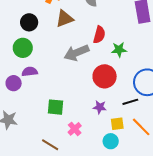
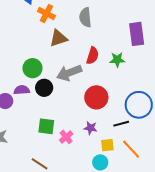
black circle: (29, 22) -> (44, 88), moved
green circle: (23, 48) -> (32, 68), moved
green star: (119, 50) -> (117, 60), moved
pink cross: (75, 129) -> (66, 137), moved

